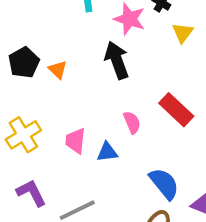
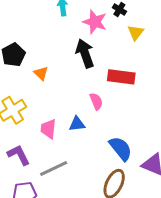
orange triangle: (58, 70) -> (41, 73), moved
red rectangle: (176, 110) -> (121, 77), moved, turned -36
pink trapezoid: (75, 141) -> (48, 129), moved

